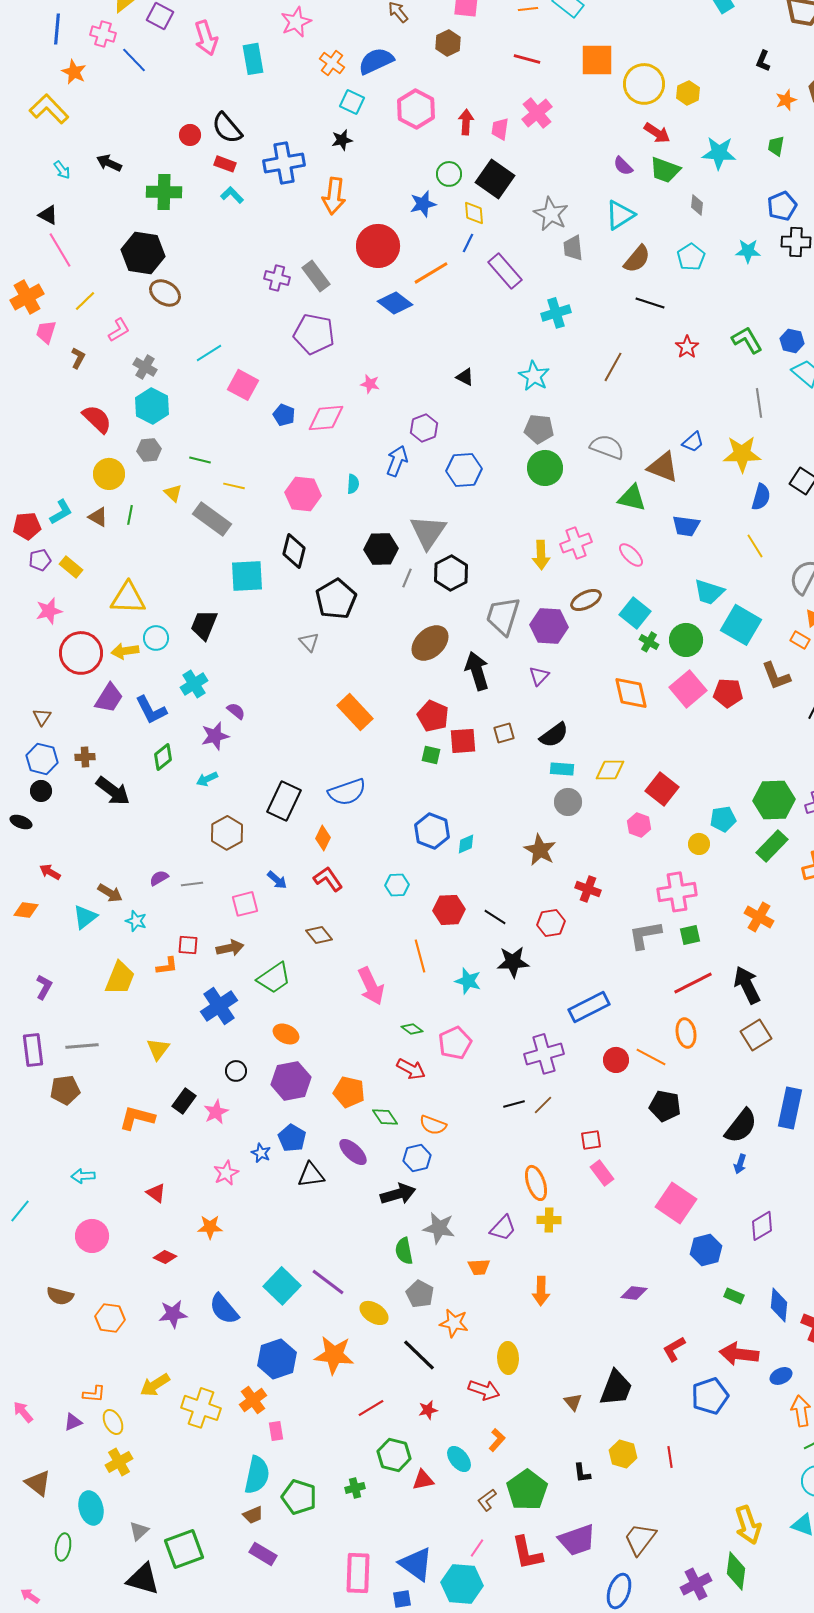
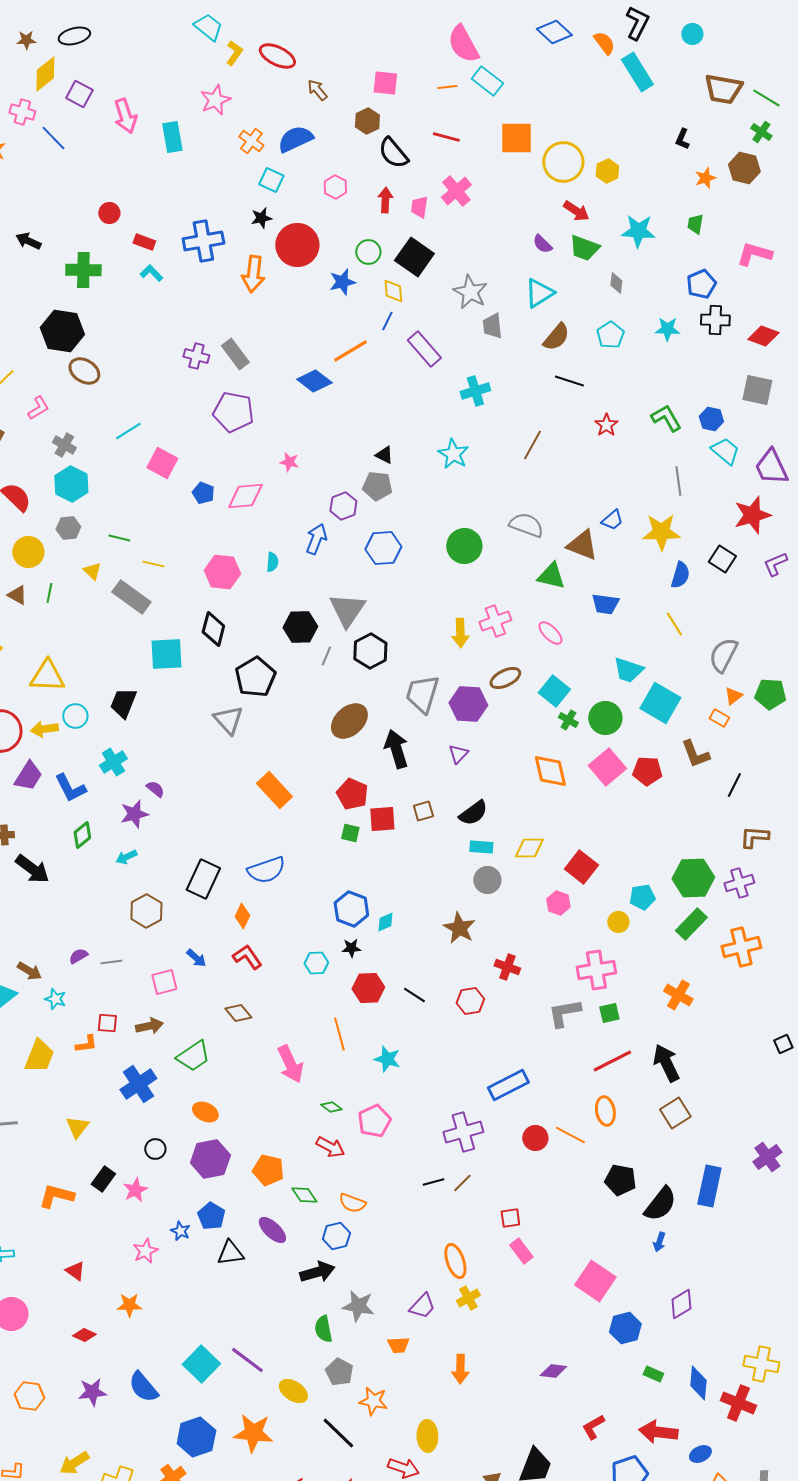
pink hexagon: (416, 109) -> (335, 187), size x0.6
black semicircle: (227, 128) -> (393, 153), moved
red circle: (378, 246) -> (297, 245), moved
gray pentagon: (539, 429) -> (377, 486), moved
gray triangle: (309, 642) -> (228, 720), size x1.5
black star: (513, 962) -> (351, 948), moved, size x0.6
black pentagon: (665, 1106) -> (620, 1180), moved
yellow cross: (549, 1220) -> (468, 1298), turned -30

